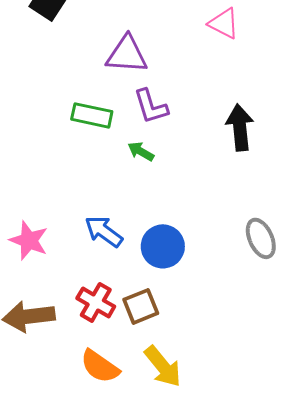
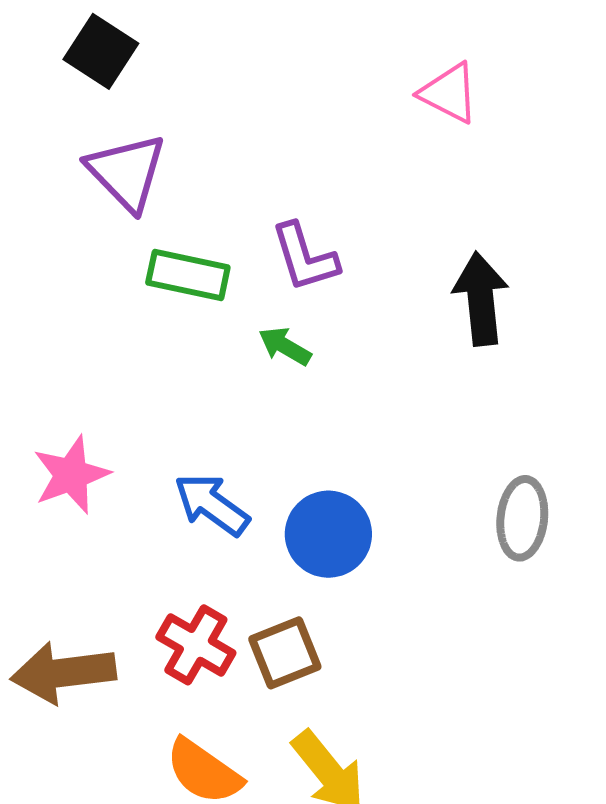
purple triangle: (127, 54) -> (127, 172), moved, turned 42
gray ellipse: (261, 238) -> (522, 518), turned 30
pink star: (29, 240) -> (71, 475), moved, turned 30

